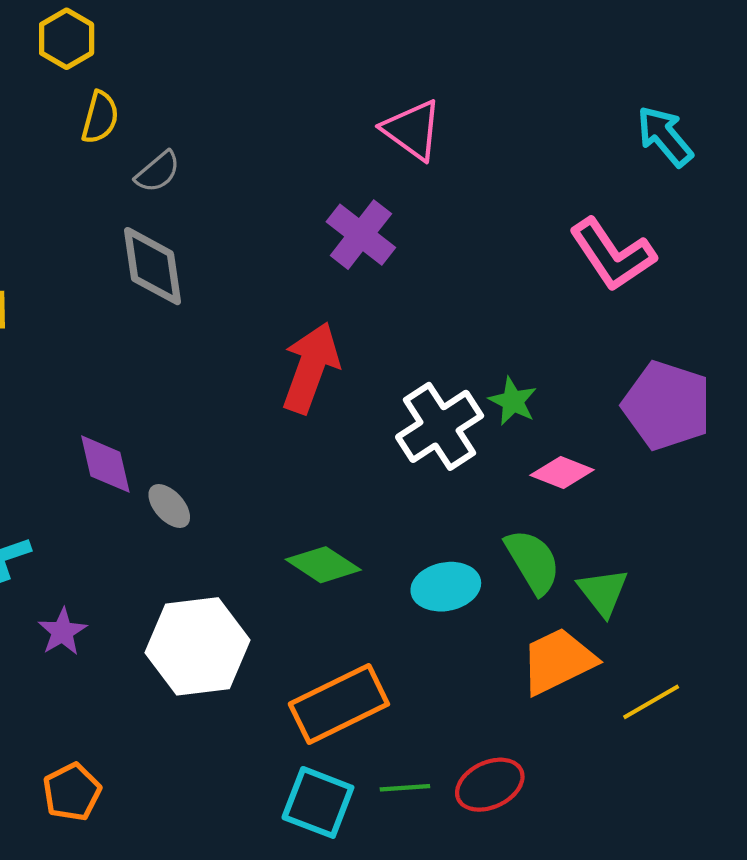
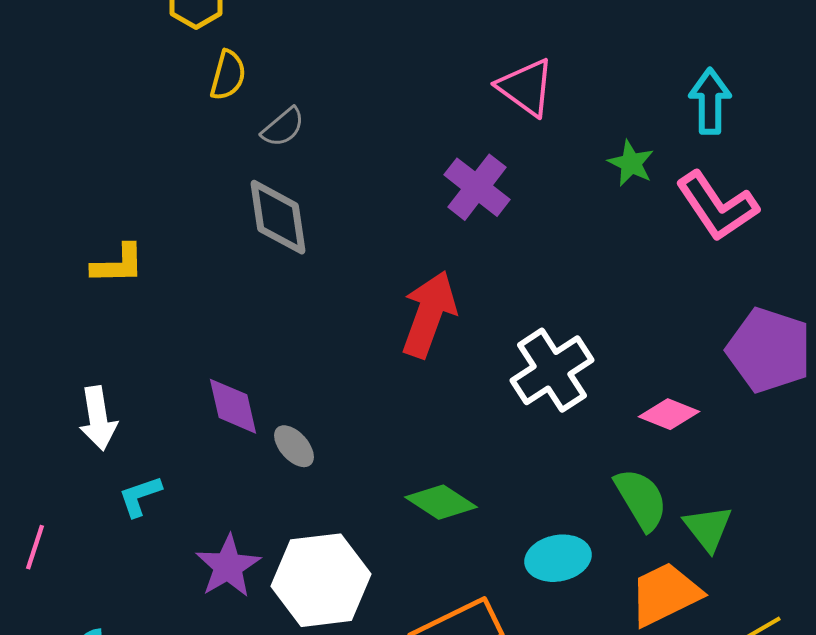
cyan arrow: (665, 136) -> (710, 101), moved, turned 40
green star: (513, 401) -> (631, 163), moved
cyan ellipse: (446, 587) -> (558, 558), moved
purple star: (62, 632) -> (228, 566), moved, size x1.4

